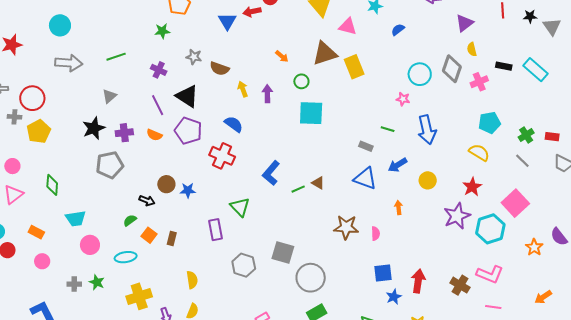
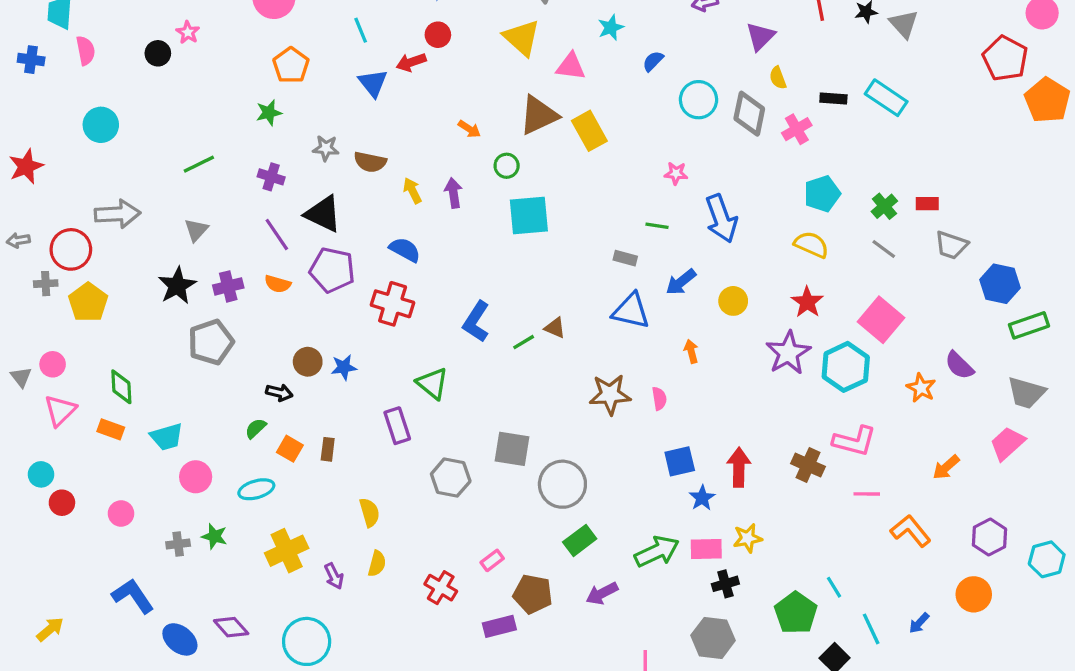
gray arrow: (69, 63) -> (117, 214), moved
cyan circle: (420, 74) -> (698, 100), moved
orange rectangle: (36, 232) -> (111, 429), moved

